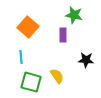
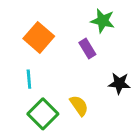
purple rectangle: (63, 35) -> (87, 49), turned -32
green square: (31, 82) -> (43, 114), turned 30

